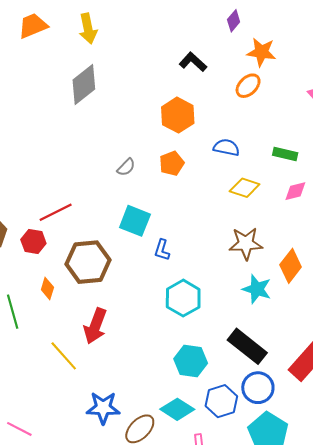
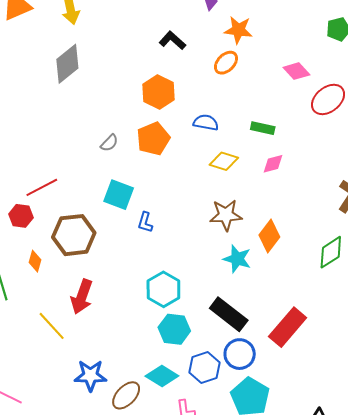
orange pentagon: (172, 163) -> (153, 139), size x1.4
cyan hexagon: (183, 298) -> (163, 289), moved

